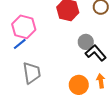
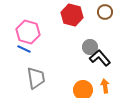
blue line: (20, 44) -> (24, 49), turned 64

